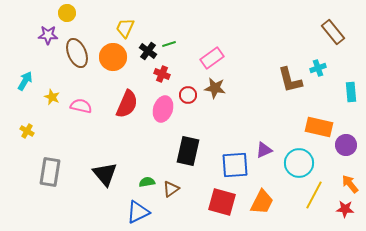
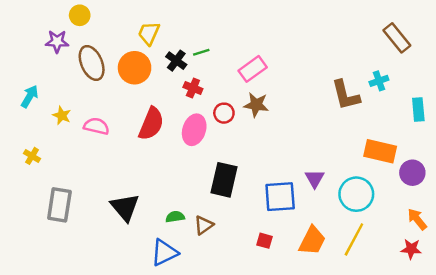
purple triangle: (264, 150) -> (315, 179), turned -36
yellow line: (314, 195) -> (354, 239), moved
red square: (222, 202) -> (265, 241), size x0.5

